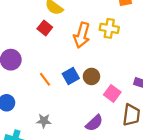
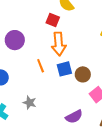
red square: (45, 28) -> (53, 20), turned -32
orange arrow: (82, 35) -> (59, 44), moved, turned -35

